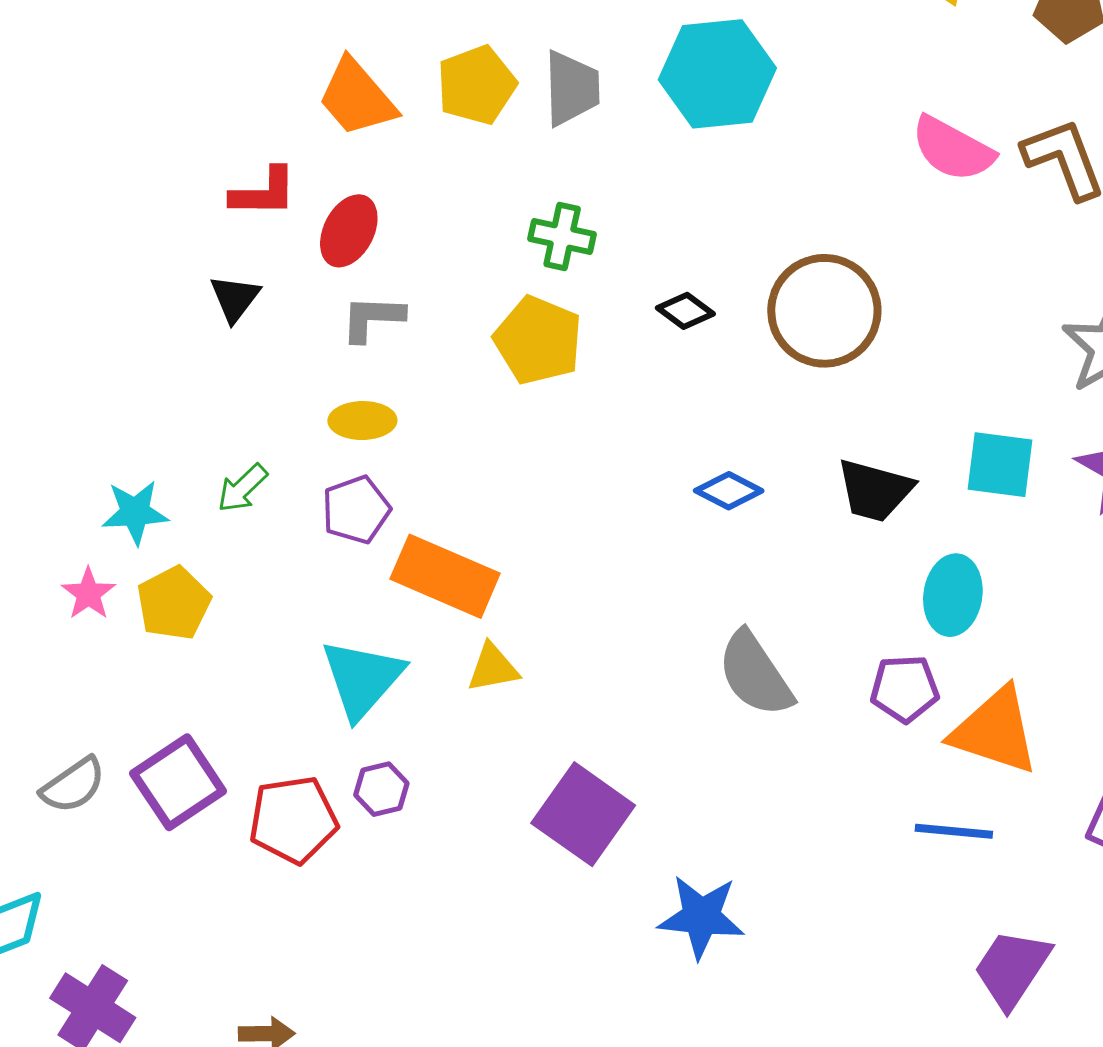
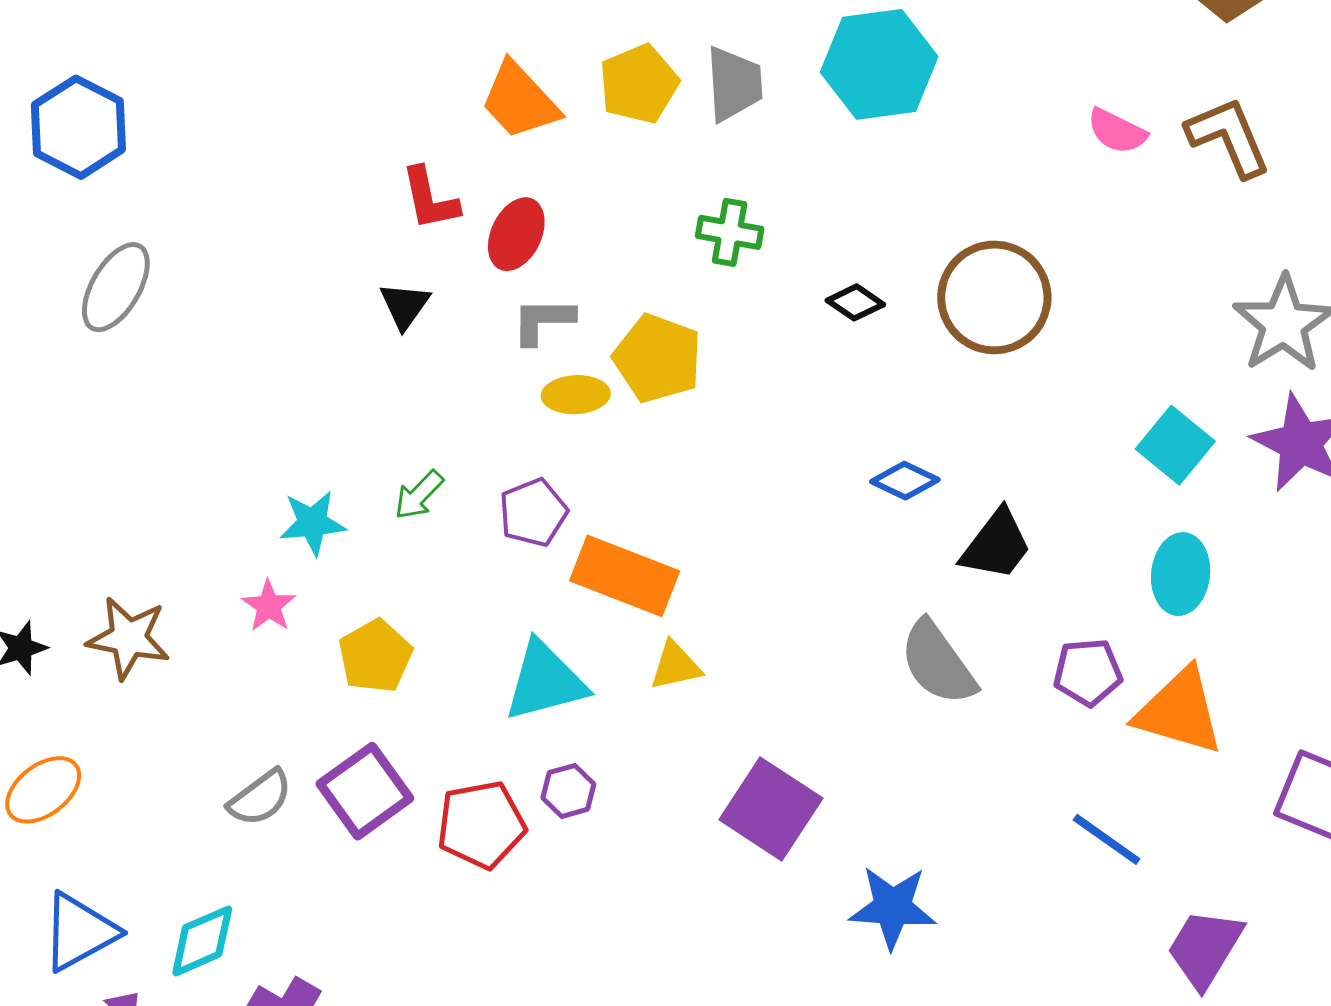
pink semicircle: (953, 149) -> (1117, 131), size x0.7
red L-shape: (264, 192) -> (430, 199), turned 80
yellow pentagon: (538, 340) -> (658, 358), moved
yellow ellipse: (362, 421) -> (576, 395), moved
cyan square: (1000, 465) -> (1175, 445), turned 34
black trapezoid: (875, 490) -> (996, 545), moved, turned -66
cyan ellipse: (953, 595) -> (1181, 574), moved
yellow pentagon: (174, 603) -> (375, 656), moved
cyan triangle: (362, 679) -> (545, 681), turned 36
blue line: (954, 831) -> (1107, 839), moved, turned 32

